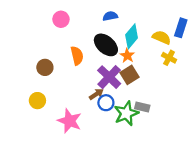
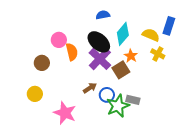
pink circle: (61, 19) -> (59, 40), moved
orange star: (127, 56) -> (131, 56), moved
purple cross: (109, 77) -> (100, 59), moved
blue circle: (106, 103) -> (107, 95), moved

